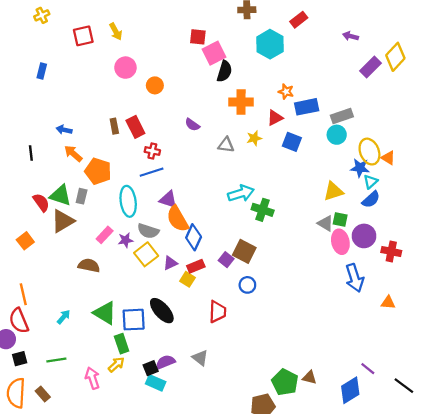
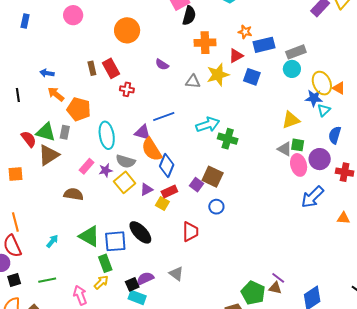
pink circle: (125, 68) -> (73, 15), moved
orange circle: (155, 85) -> (127, 30), size x1.6
yellow star: (254, 138) -> (218, 75), size x1.6
blue line: (152, 172) -> (164, 116), moved
blue semicircle: (371, 199) -> (335, 135), moved, turned 150
orange square: (25, 241) -> (16, 174), turned 35
blue arrow: (355, 278) -> (312, 197), turned 65
purple line: (368, 369) -> (278, 278), moved

